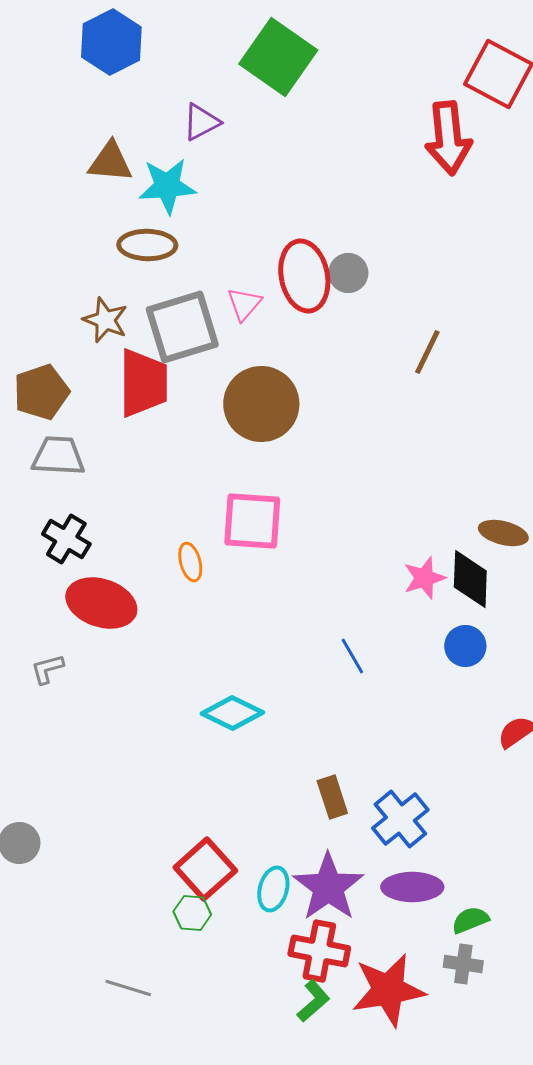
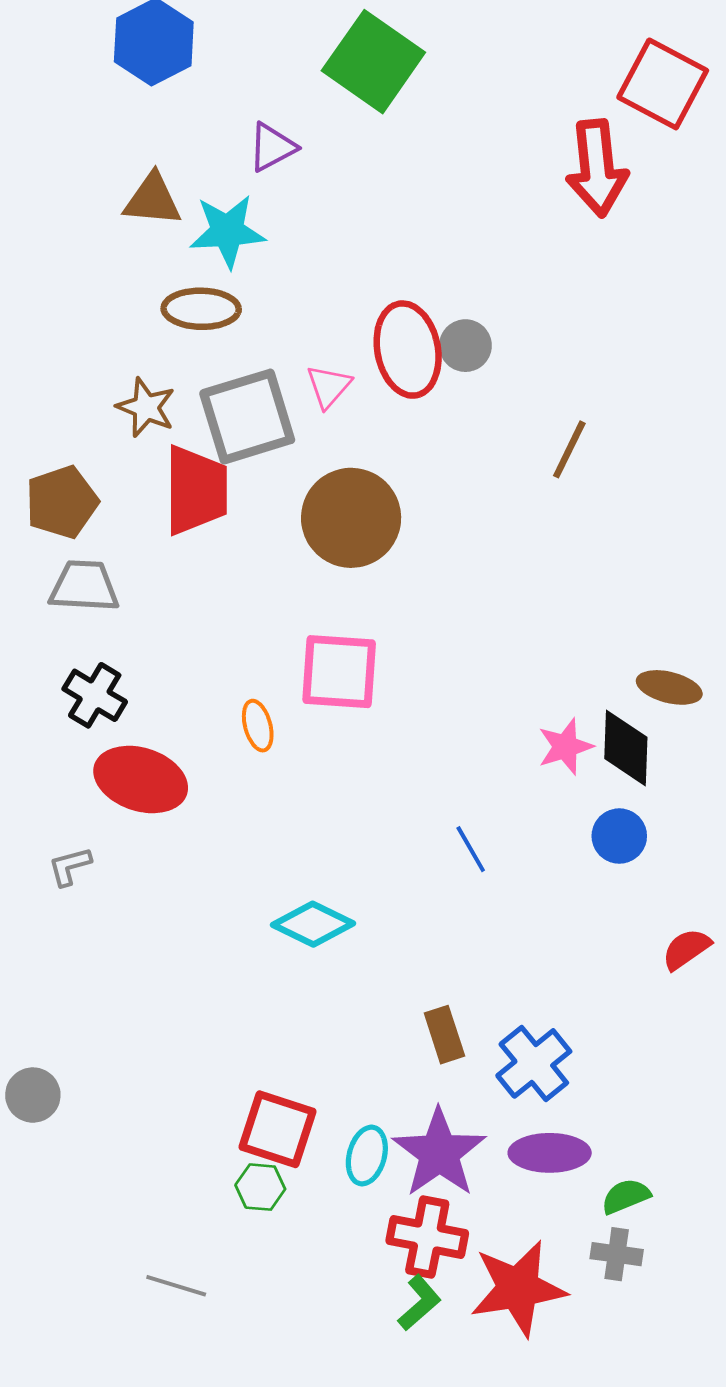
red square: (205, 869) -> (277, 1129), turned -30

